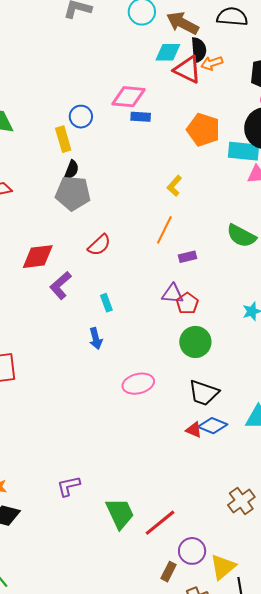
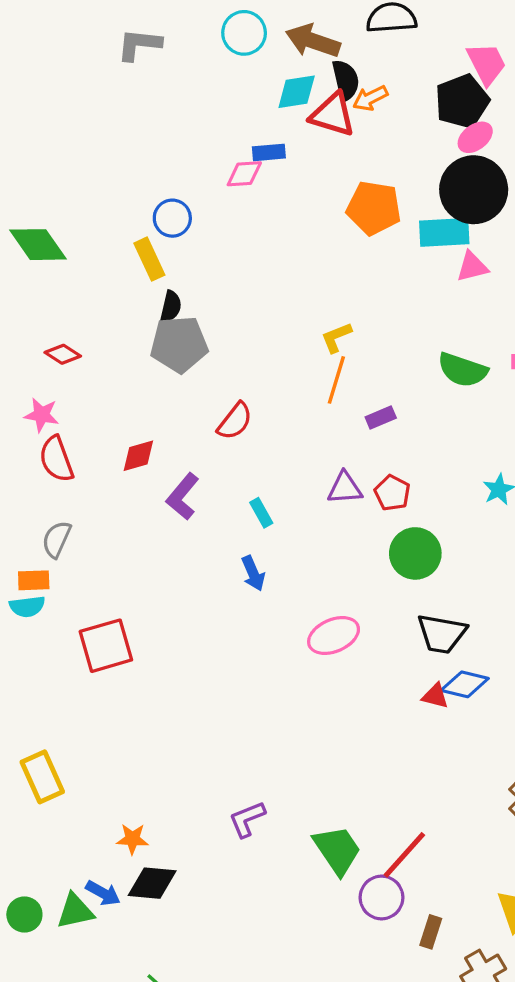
pink diamond: (129, 97) -> (244, 174), size x0.7
blue rectangle: (141, 117) -> (269, 152), moved
yellow L-shape: (174, 186) -> (336, 337), moved, turned 35
red diamond: (38, 257) -> (138, 456), size x0.7
purple triangle: (173, 294) -> (345, 488), moved
purple circle: (192, 551) -> (382, 897), moved

